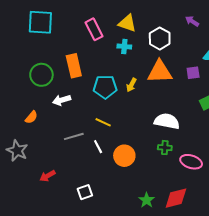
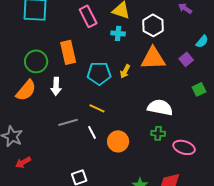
purple square: (193, 73) -> (186, 59), turned -32
white arrow: (62, 100) -> (56, 86), turned -72
orange semicircle: (31, 117) -> (26, 90), moved, size x1.6
red arrow: (48, 176) -> (23, 162), moved

